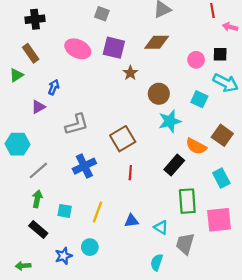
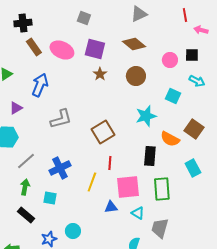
brown diamond: (157, 42) -> (134, 44), turned 40
brown rectangle: (31, 53) -> (34, 47), moved
brown star: (130, 73) -> (100, 74), moved
cyan arrow: (226, 83) -> (197, 81), size x0.7
blue arrow: (54, 87) -> (40, 85), size x1.6
brown circle: (159, 94) -> (136, 76), moved
purple triangle: (38, 107) -> (16, 108), moved
black rectangle: (174, 165) -> (150, 156), turned -36
blue cross: (84, 166) -> (60, 168), moved
yellow line: (97, 212) -> (92, 182), moved
pink square: (219, 220) -> (128, 187), moved

